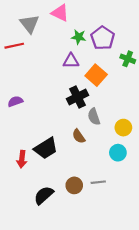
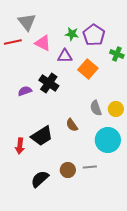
pink triangle: (60, 13) -> (43, 43), moved
black cross: (78, 97) -> (49, 83), moved, turned -30
purple semicircle: (15, 101) -> (25, 91), moved
gray semicircle: (94, 117) -> (96, 108), moved
yellow circle: (123, 128) -> (116, 109), moved
cyan circle: (118, 153) -> (108, 140), size x1.6

